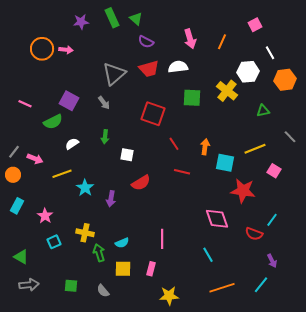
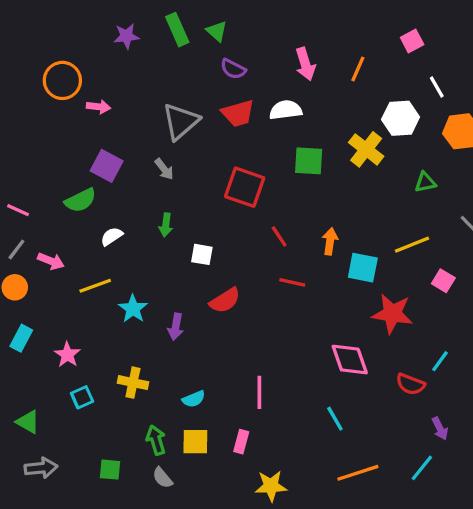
pink arrow: (66, 50) -> (98, 107), moved
pink line: (25, 104) -> (18, 210), moved
green arrow: (99, 253) -> (156, 440), moved

